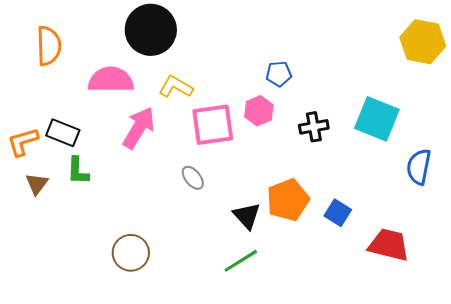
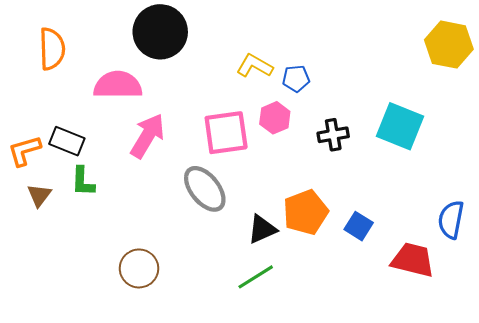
yellow L-shape: (176, 87) -> (255, 66), moved
blue semicircle: (419, 167) -> (451, 220), moved
gray ellipse: (193, 178) -> (205, 189), size x1.8
black triangle: (247, 216) -> (262, 229), turned 48

